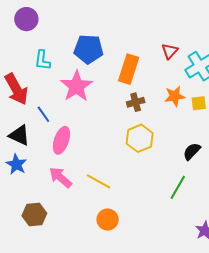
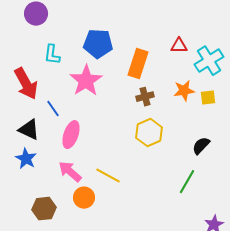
red triangle: (170, 51) -> (179, 46), turned 48
orange circle: (108, 220) -> (84, 198), moved

